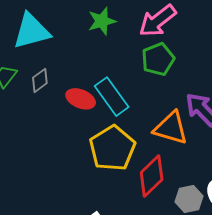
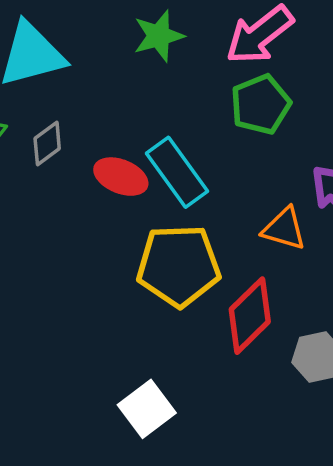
orange triangle: (171, 128) -> (284, 229), size x0.7
yellow pentagon: (112, 148) -> (179, 266), turned 30

